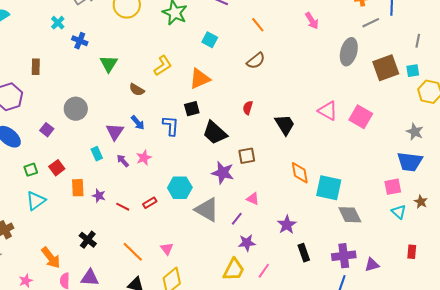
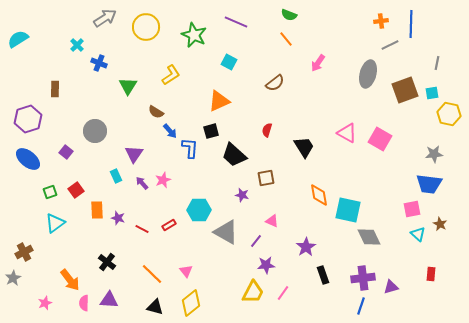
pink arrow: (312, 21) -> (318, 63), moved, turned 66
orange line: (258, 25) -> (286, 39), moved
yellow L-shape: (163, 66) -> (171, 75), moved
blue arrow: (138, 123) -> (170, 131), moved
gray star: (415, 132) -> (434, 154), turned -30
purple star: (223, 173) -> (242, 195), size x0.6

